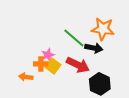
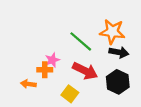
black arrow: (94, 48) -> (119, 52), moved
yellow square: (53, 66) -> (70, 94), moved
black hexagon: (100, 84) -> (118, 82), moved

